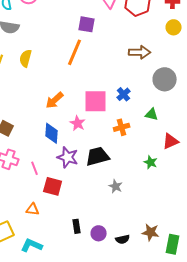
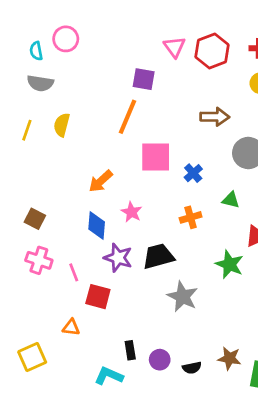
pink square: (96, 101) -> (156, 157), moved
green star: (151, 162) -> (229, 264), size x1.5
gray star: (116, 186) -> (183, 297), size x1.6
cyan L-shape: (32, 245) -> (109, 376), moved

